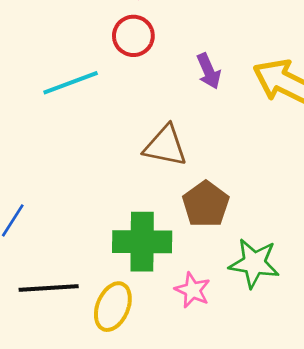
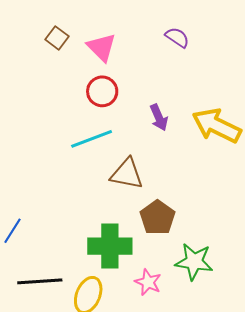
cyan line: (71, 83) -> (92, 139), moved

